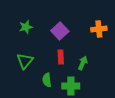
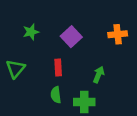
red rectangle: (61, 57) -> (58, 68), moved
green triangle: (25, 61) -> (15, 69), moved

